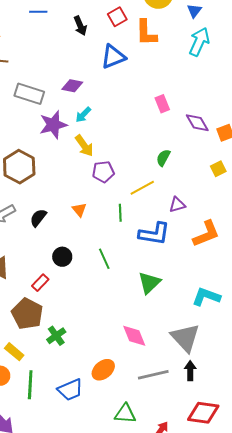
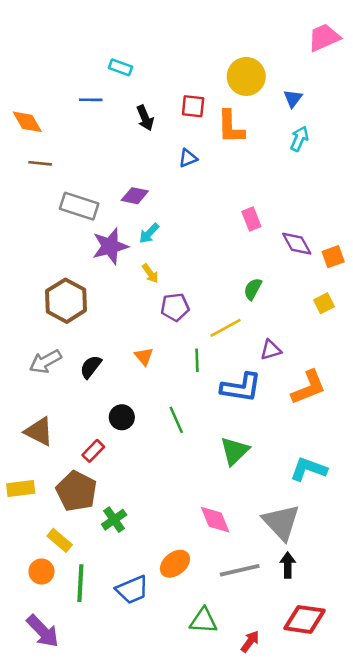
red square: (117, 17) -> (193, 106), turned 36
cyan arrow: (199, 42) -> (299, 139), size x0.7
blue triangle: (113, 57) -> (188, 158), size x0.6
yellow arrow: (84, 146) -> (150, 273), size x0.7

